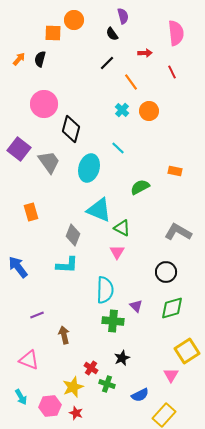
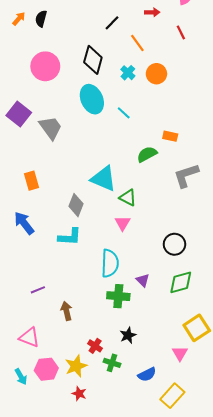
black diamond: (71, 129) -> (93, 60), moved
cyan ellipse: (89, 168) -> (92, 99), moved, turned -40
orange rectangle: (175, 171) -> (170, 136), moved
gray L-shape: (178, 232) -> (186, 175), moved, turned -48
blue arrow: (18, 267) -> (24, 223), moved
pink hexagon: (50, 406) -> (46, 369), moved

